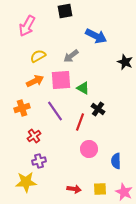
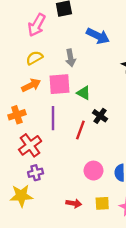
pink arrow: (27, 26) -> (37, 25), moved
gray arrow: (71, 56) -> (71, 58), turned -63
purple line: (55, 111) -> (53, 118), turned 35
red cross: (34, 136) -> (30, 145), size x1.5
pink circle: (89, 149) -> (93, 171), moved

